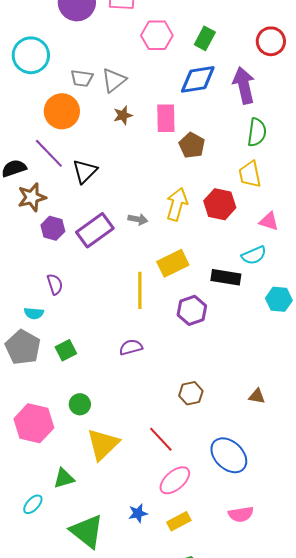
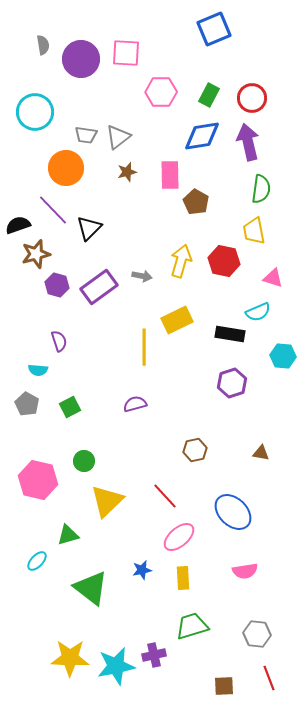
red circle: (271, 41) -> (252, 98), moved
purple hexagon: (192, 310) -> (232, 383), moved
gray pentagon: (23, 347) -> (27, 404), size x0.7
yellow rectangle: (179, 521) -> (183, 578), turned -65

